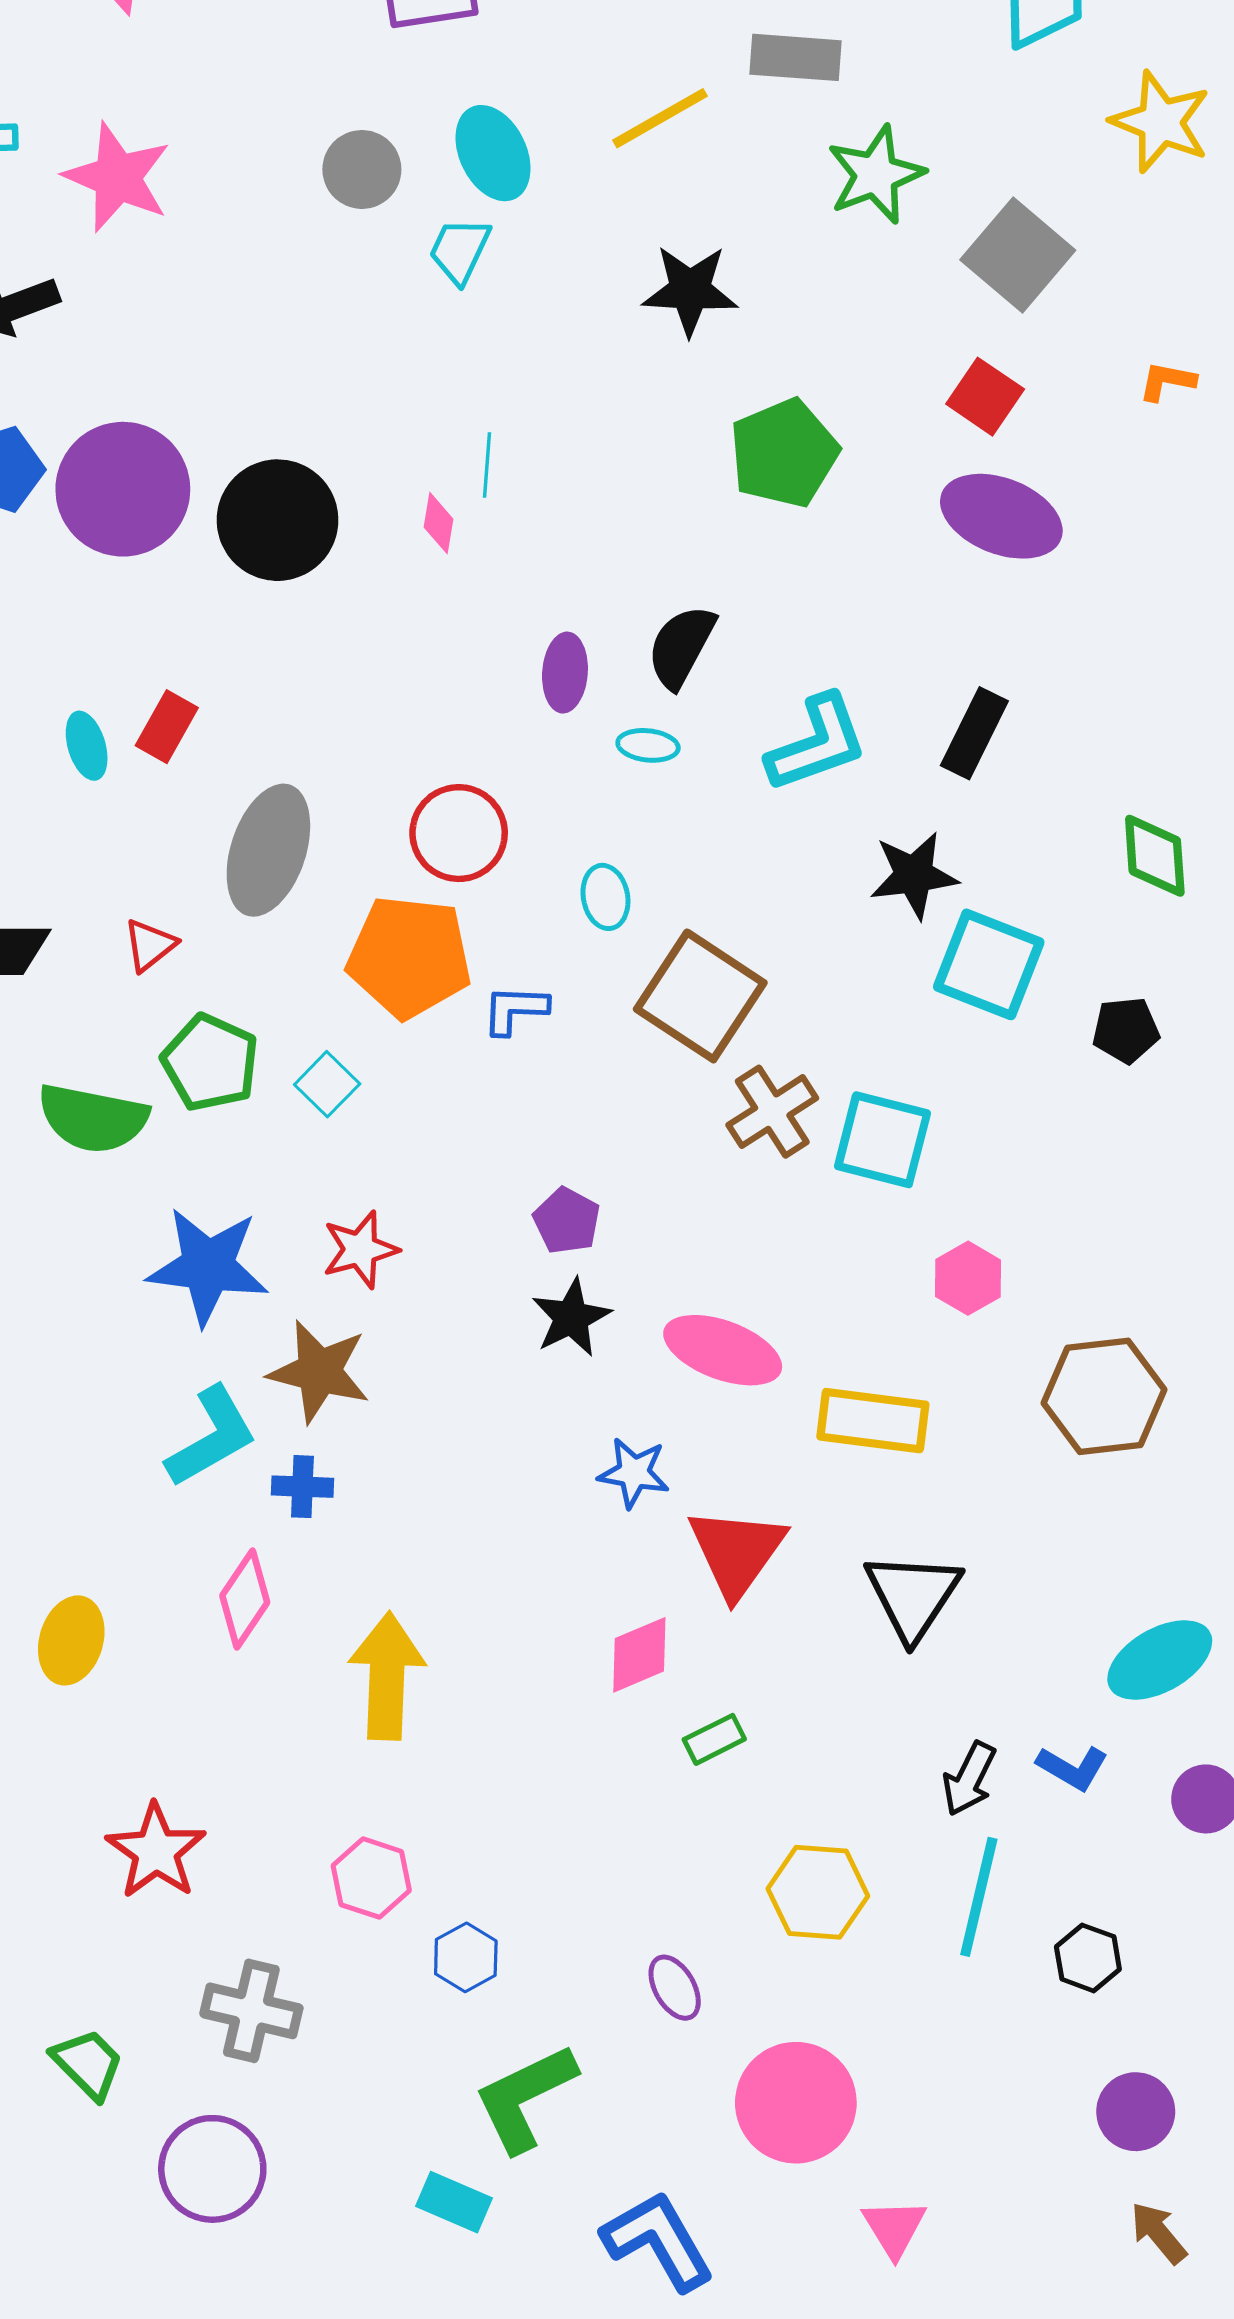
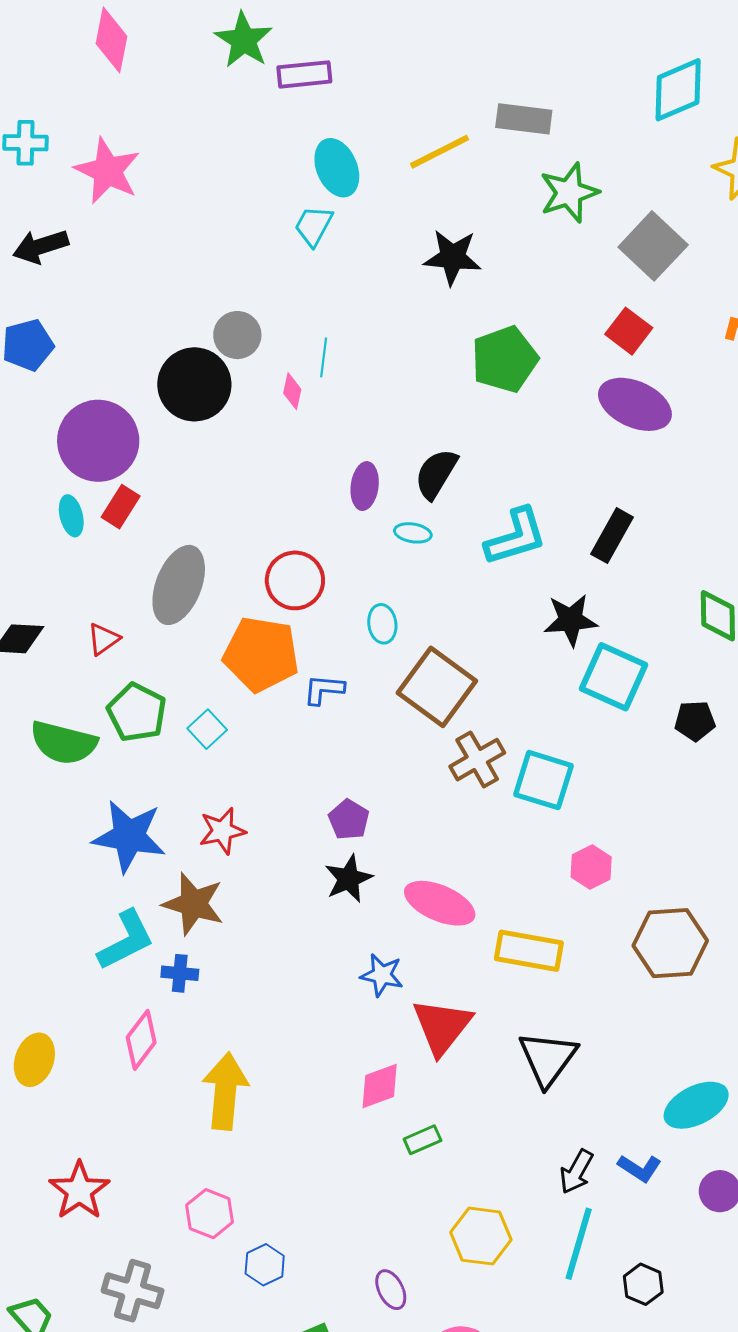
gray circle: (362, 169) -> (237, 335), moved
purple circle: (123, 489) -> (98, 441), moved

